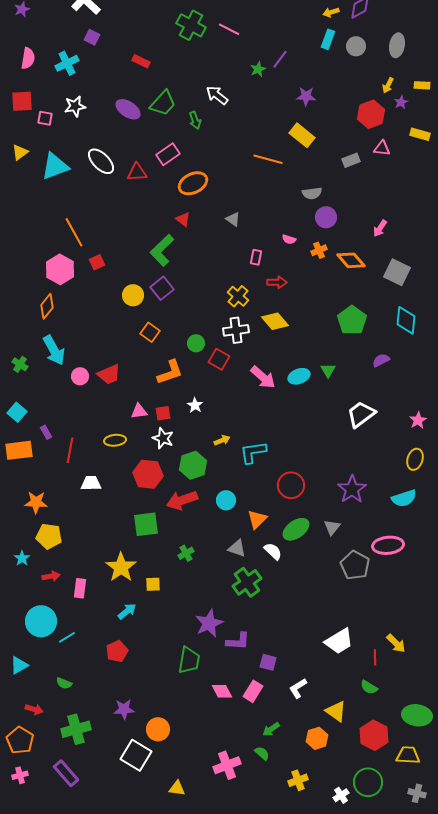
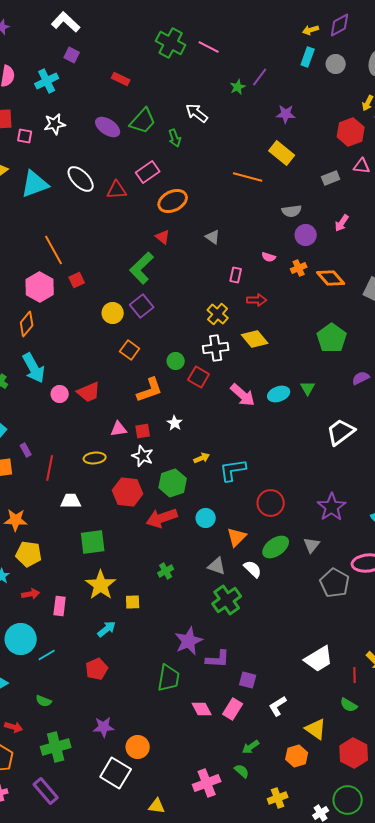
pink arrow: (380, 228) -> (342, 223), moved
green square: (146, 524) -> (93, 542), moved

